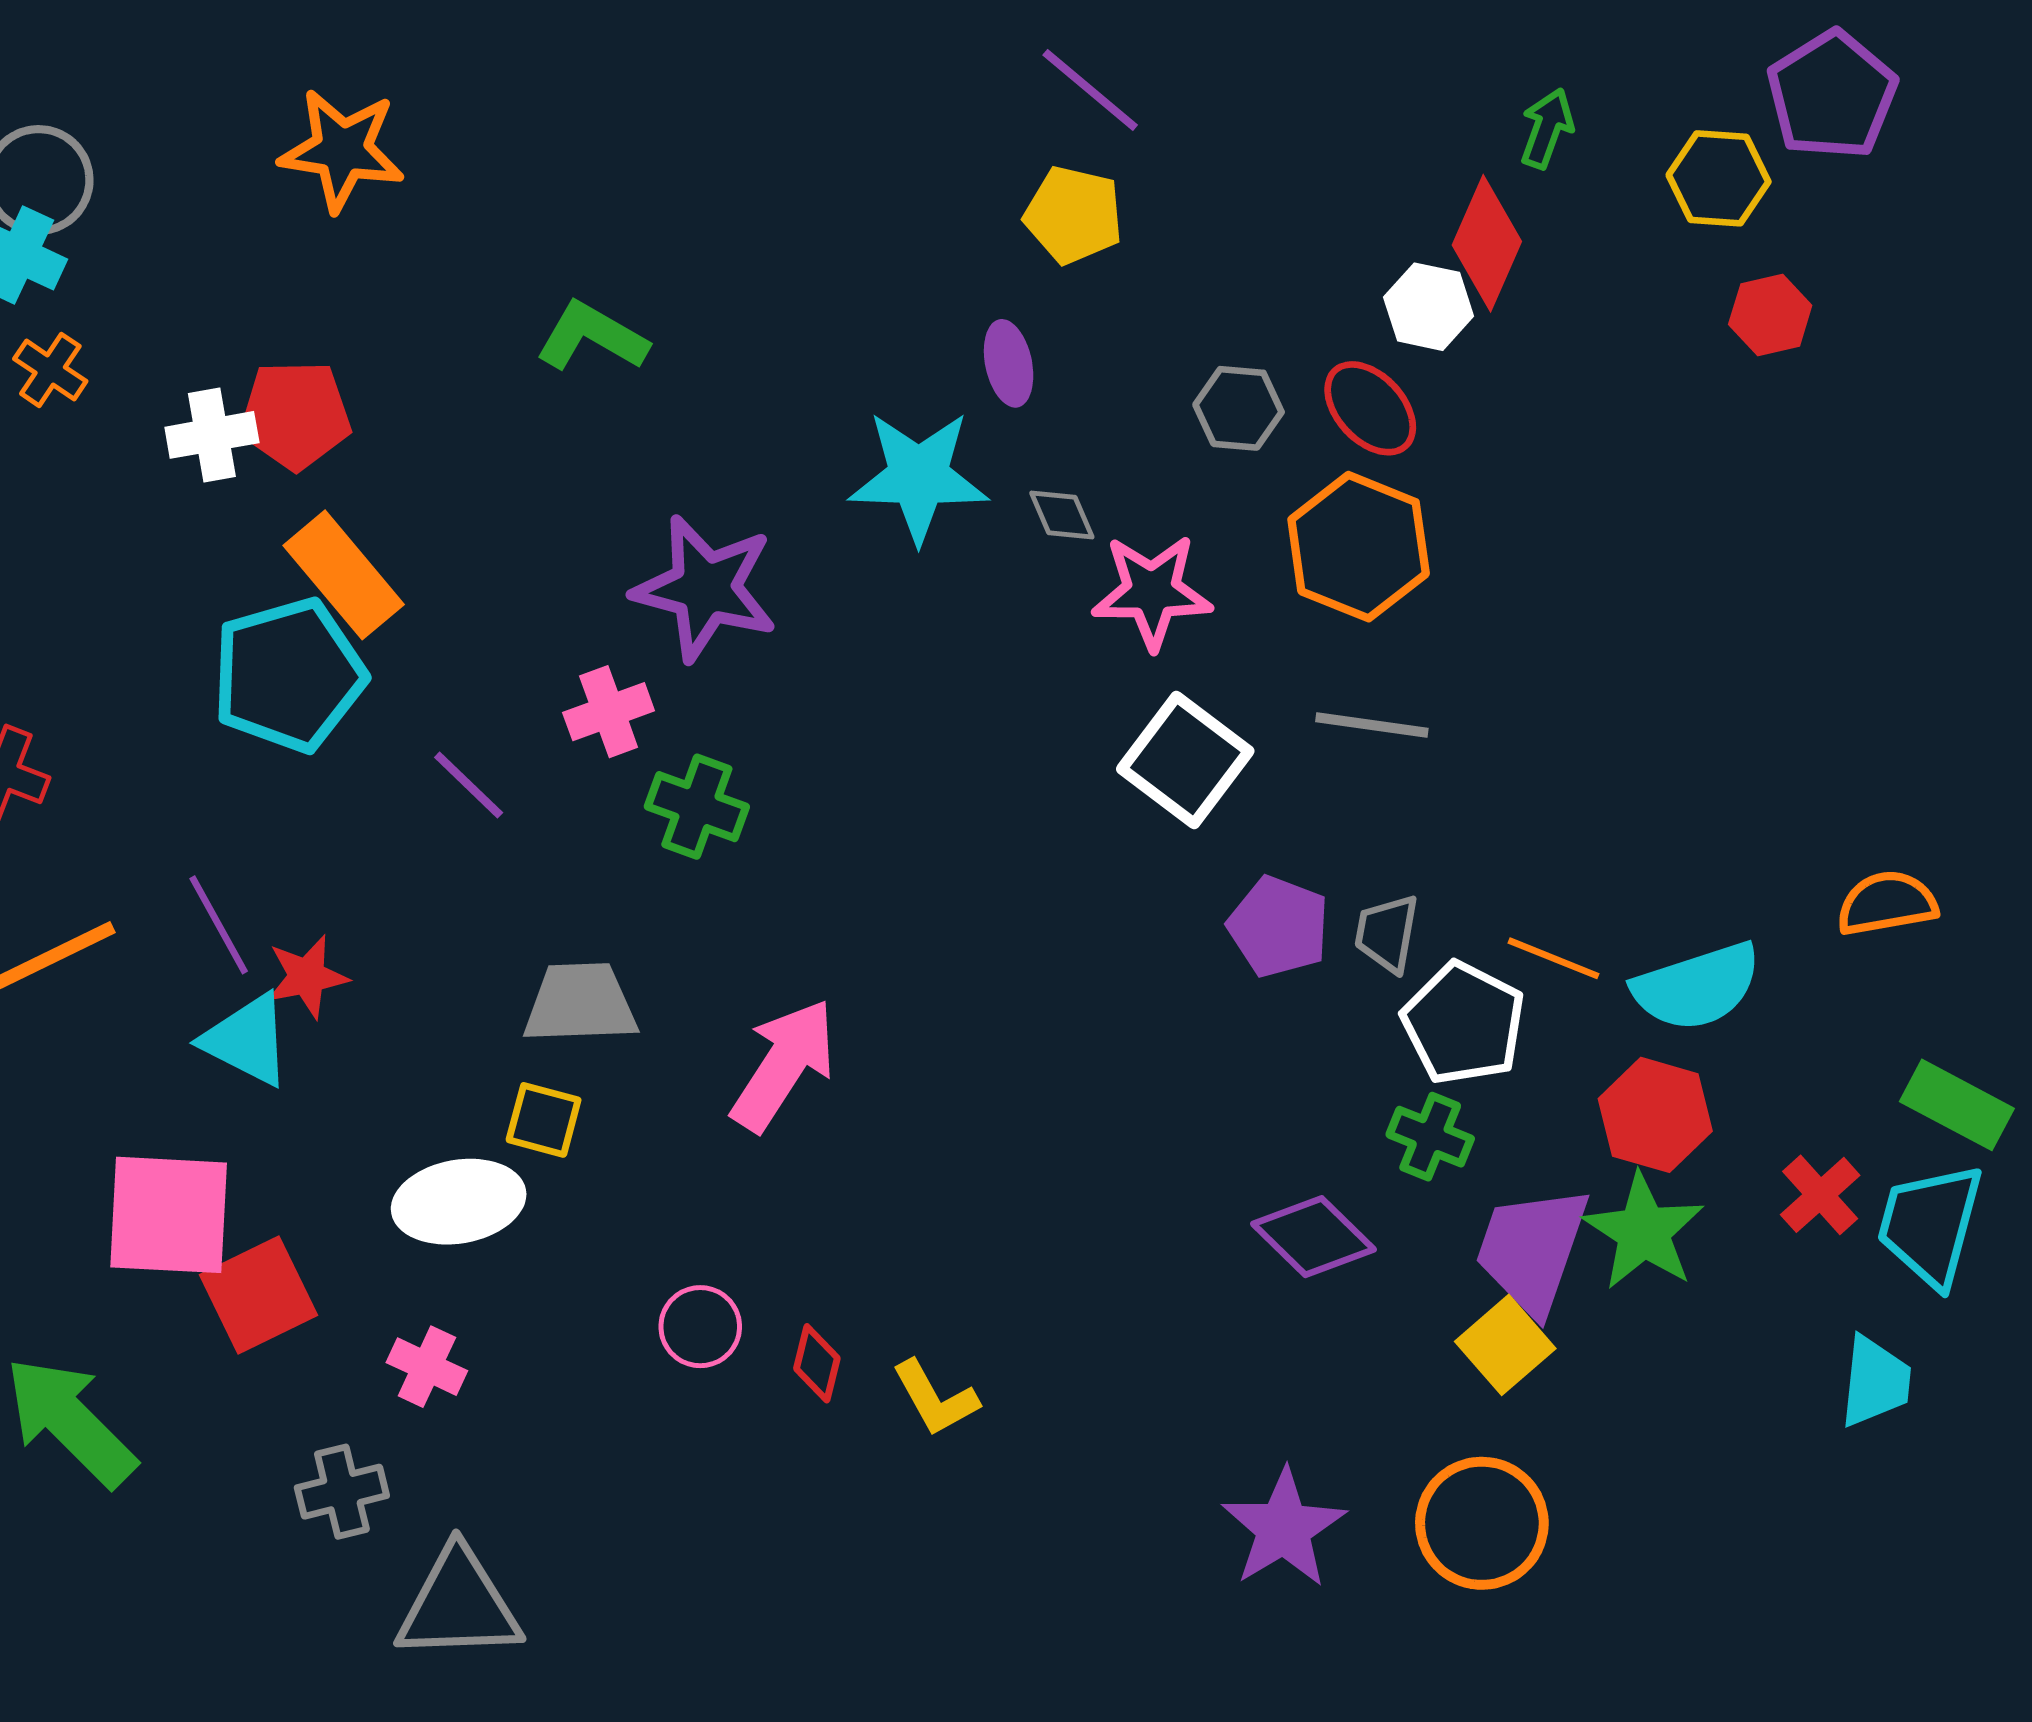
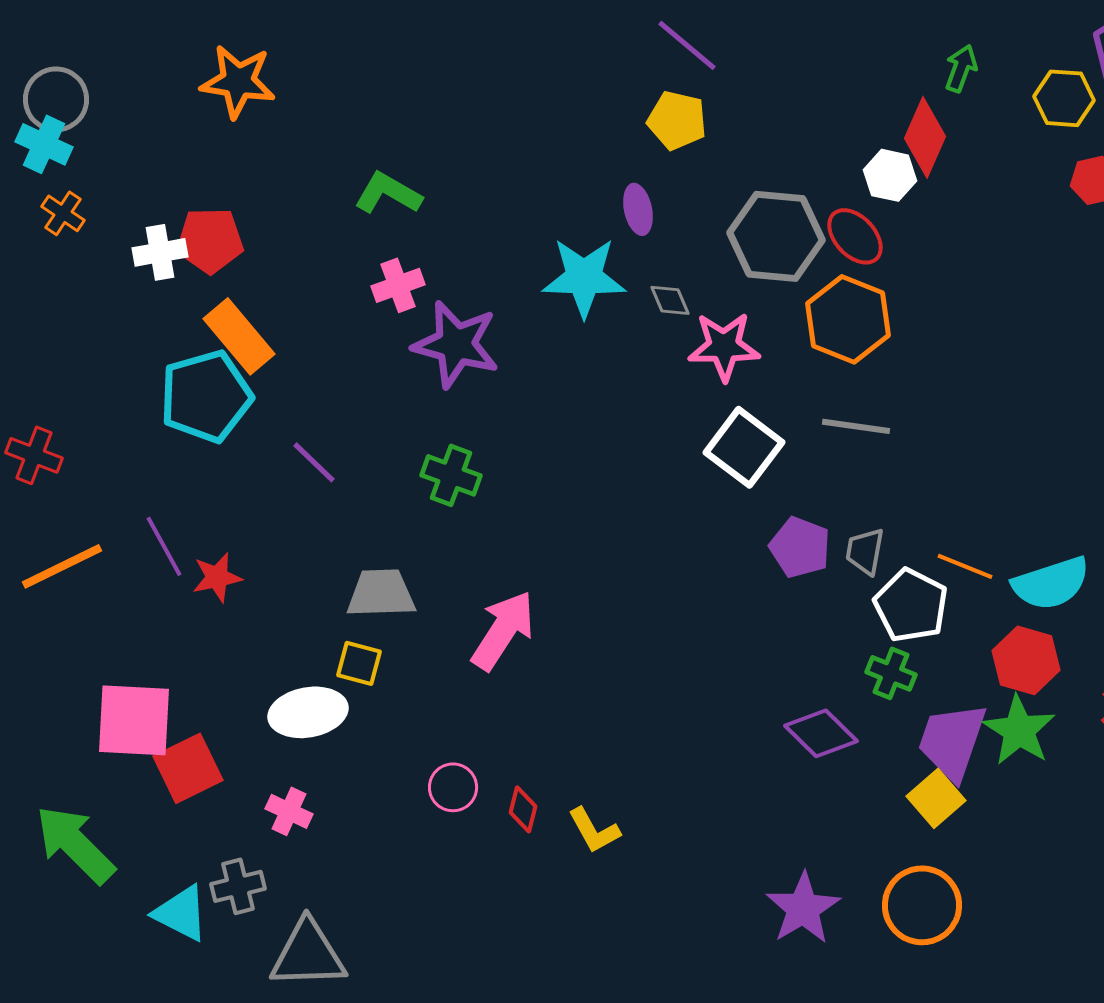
gray hexagon: (1239, 408) -> (776, 236), size x1.8
pink cross: (609, 712) -> (398, 285), moved
cyan triangle: (247, 1040) -> (181, 913), moved

